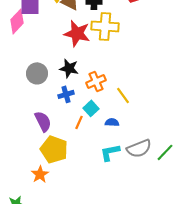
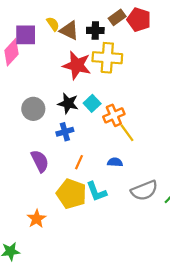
orange cross: (96, 81) -> (114, 115), moved
cyan square: (91, 108) -> (92, 103), moved
yellow pentagon: (54, 149) -> (71, 194), moved
cyan L-shape: (110, 152) -> (96, 192), moved, turned -100

